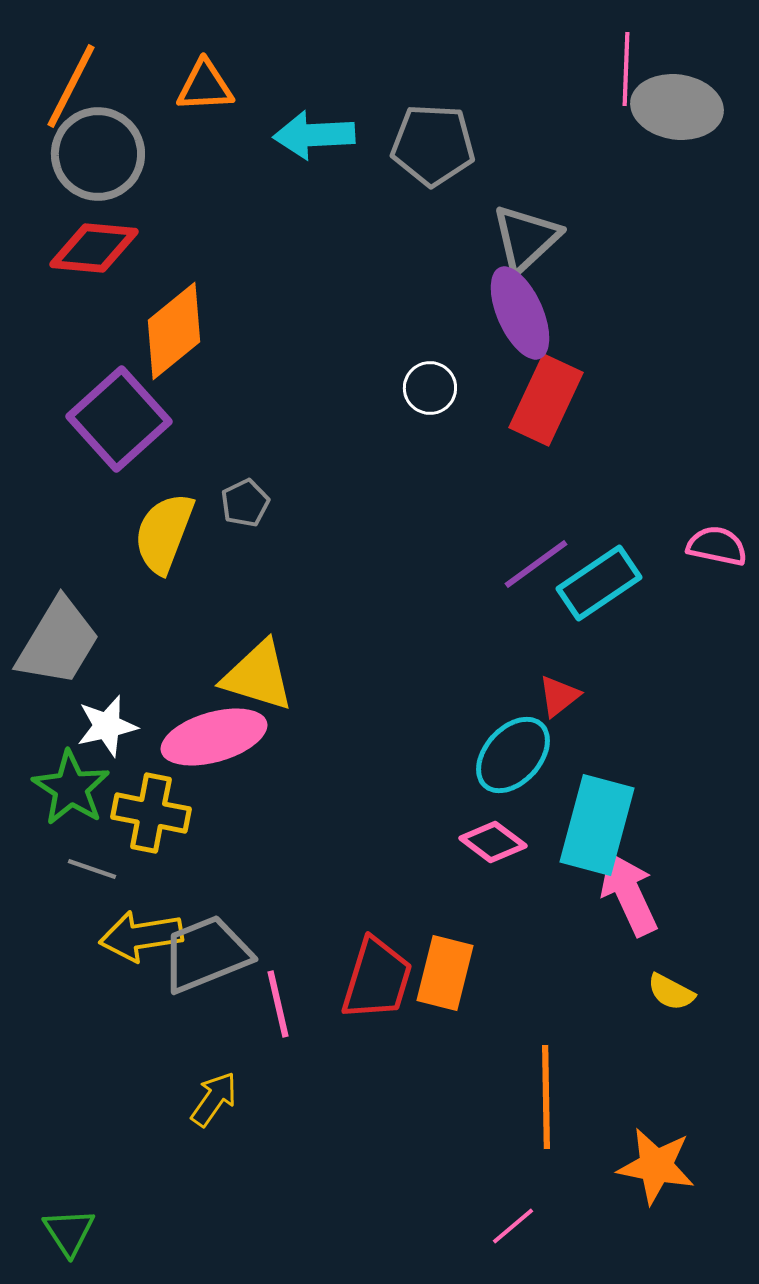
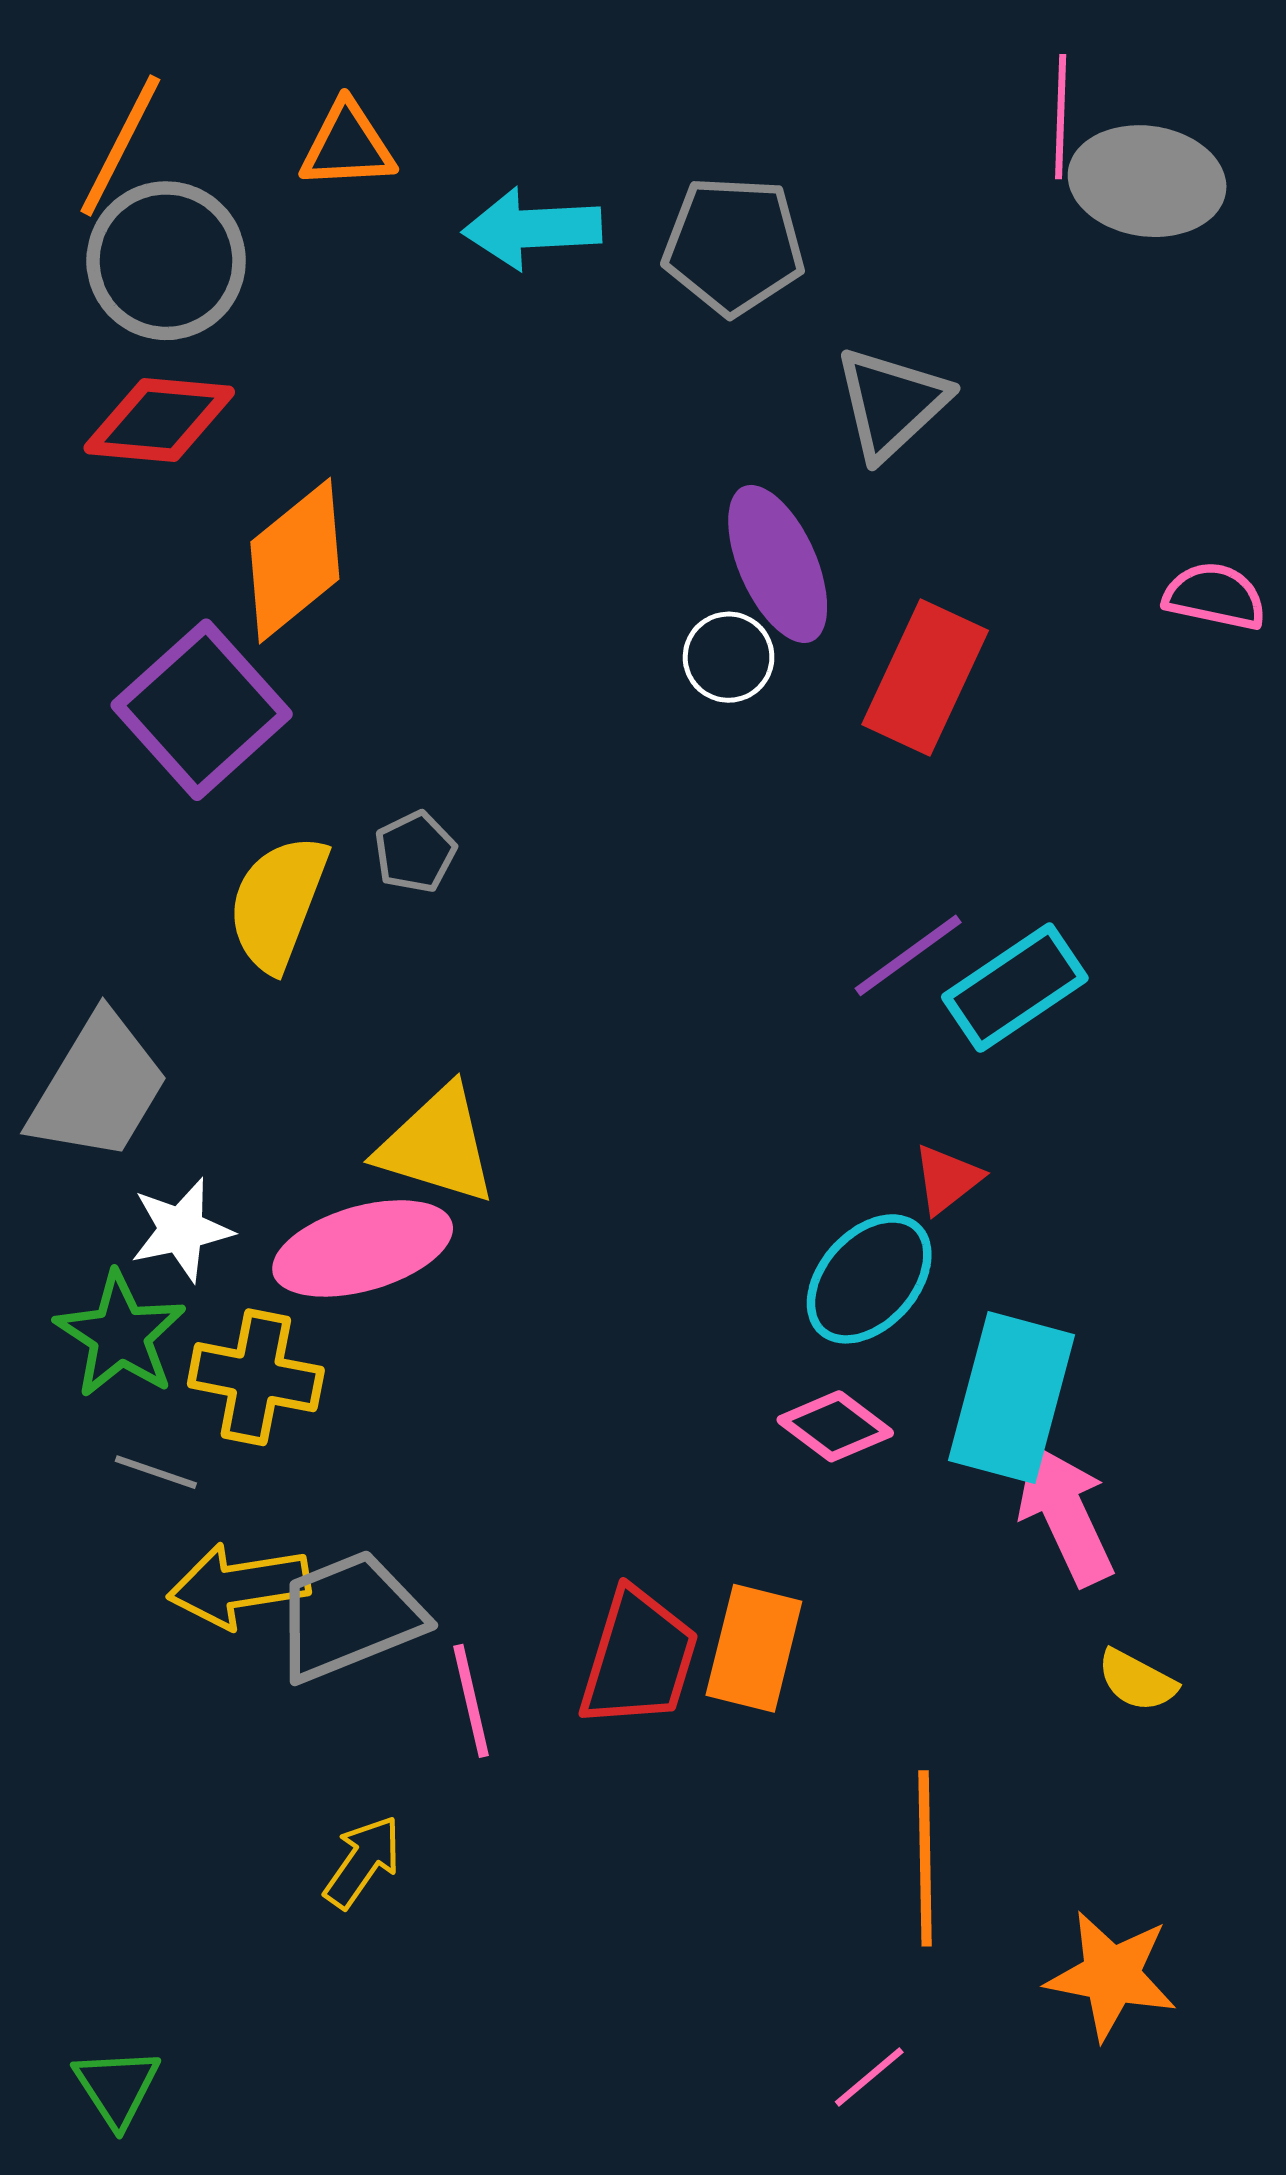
purple ellipse: (520, 313) -> (778, 564), moved
pink semicircle: (717, 546) -> (1215, 596), moved

